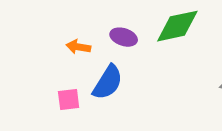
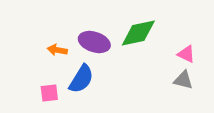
purple ellipse: (124, 37) -> (94, 42), size x1.4

